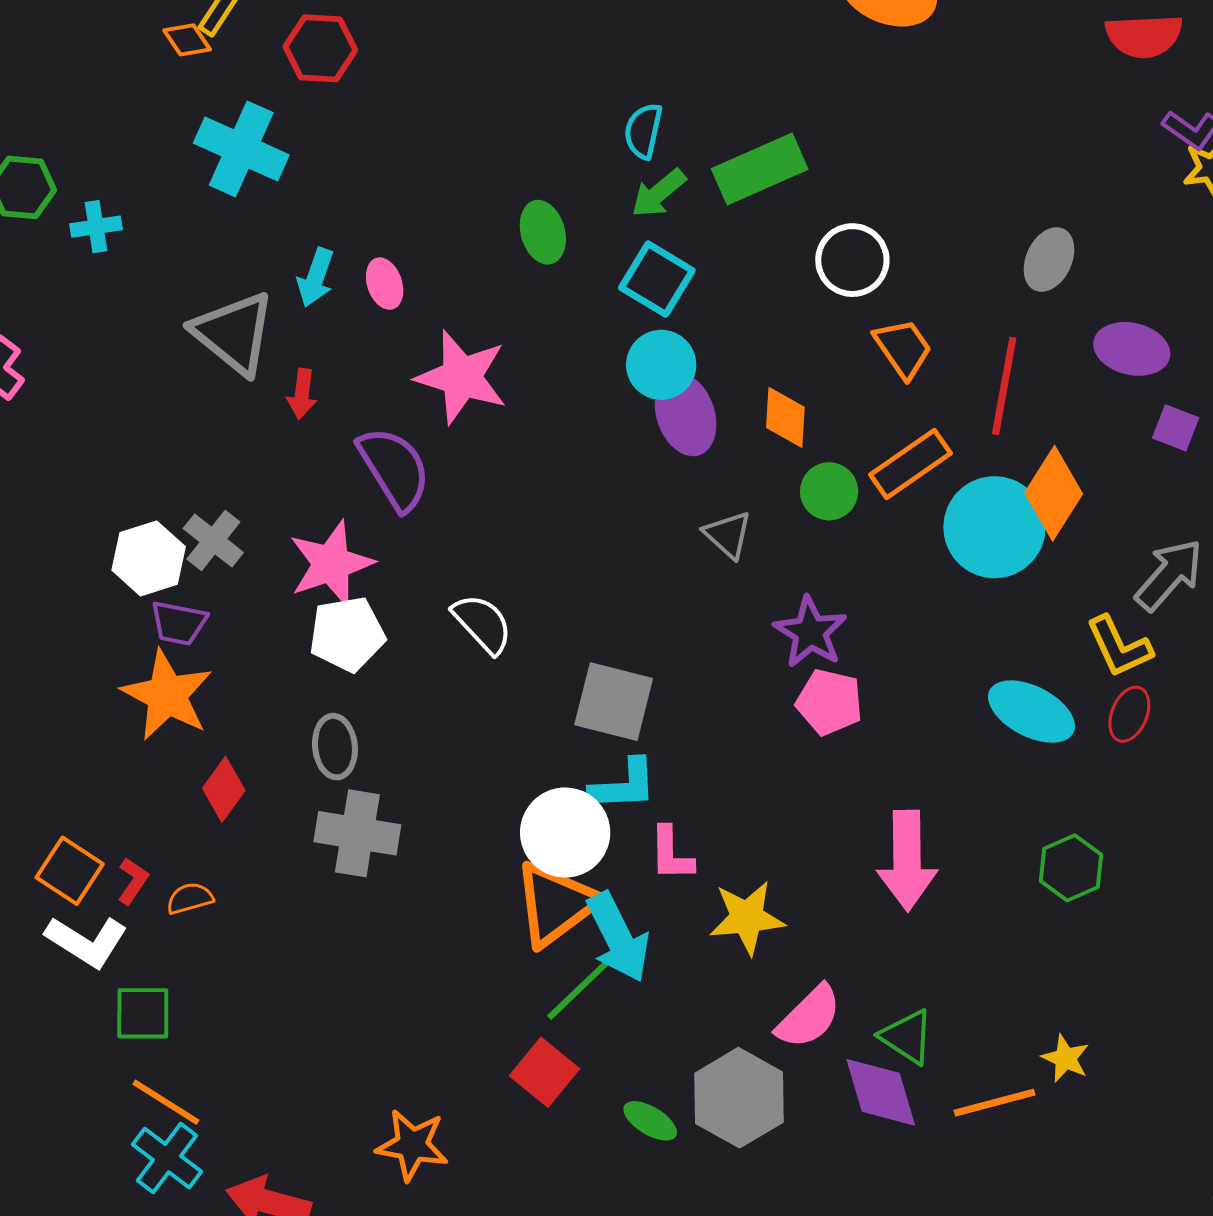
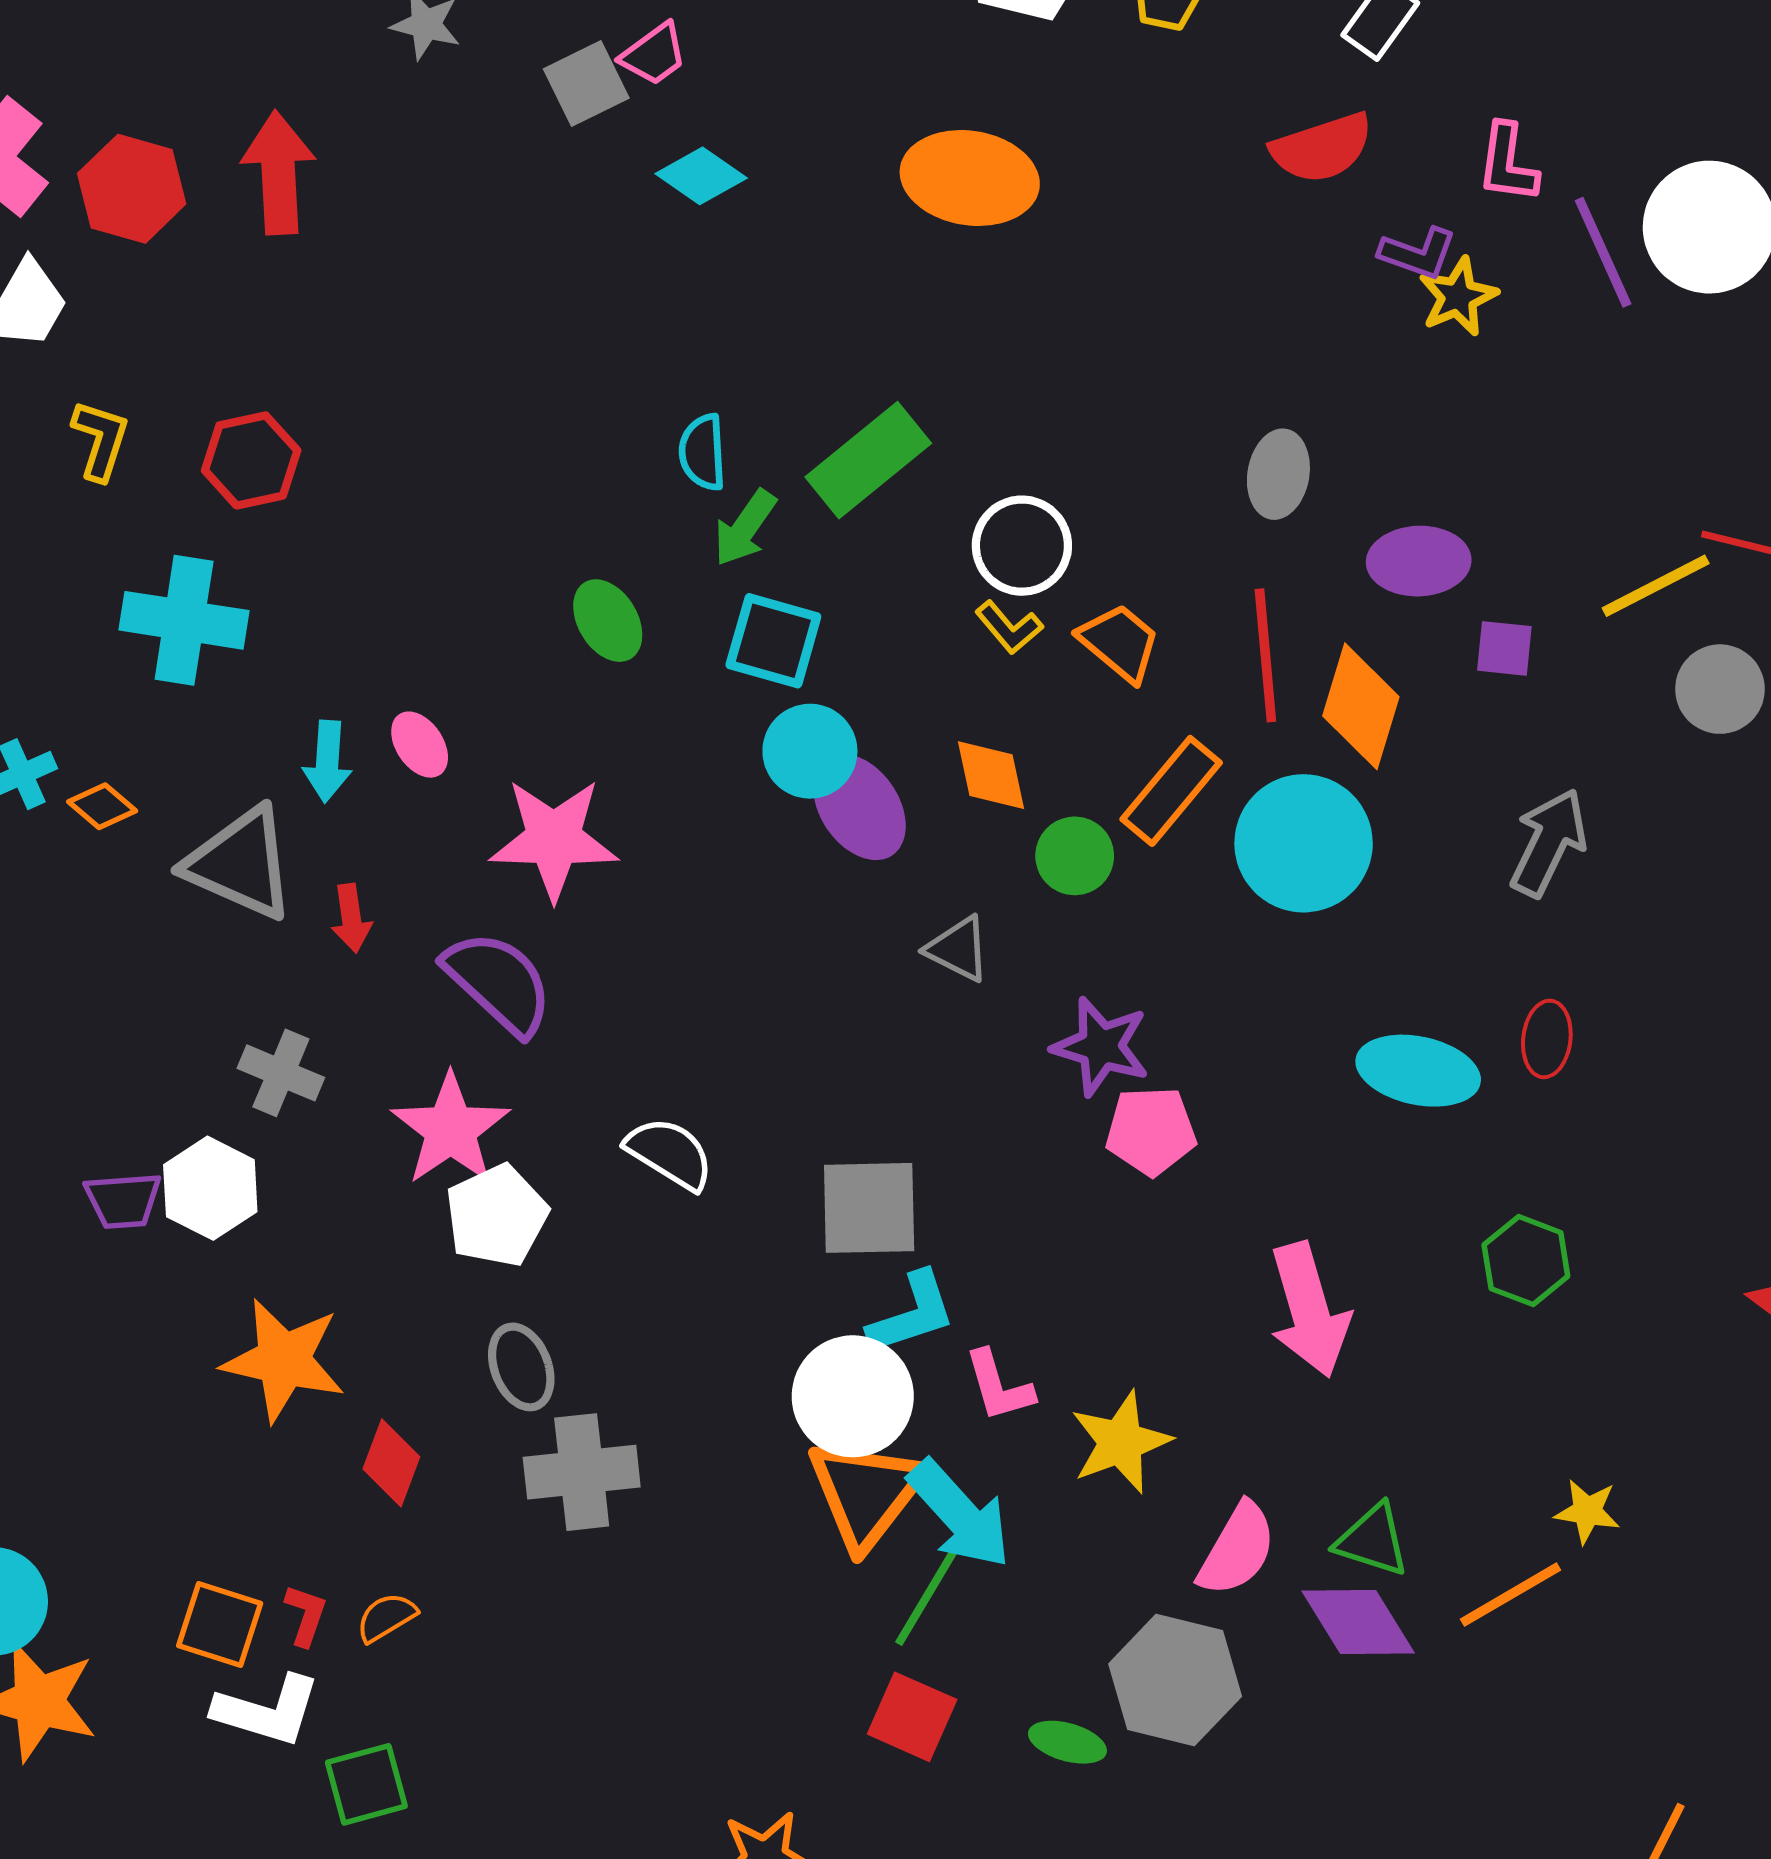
orange diamond: (187, 40) -> (102, 806), moved
orange diamond: (1054, 493) -> (1361, 706), moved
gray cross: (213, 541) -> (281, 1073), moved
purple trapezoid: (179, 623) -> (123, 1200), moved
yellow L-shape: (1119, 647) -> (1009, 627), moved, size x0.7

